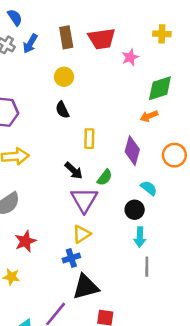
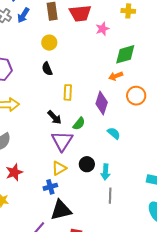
orange circle: (174, 155) -> (136, 96), moved
black circle: (135, 210) -> (87, 164), moved

